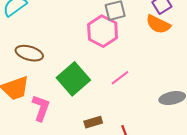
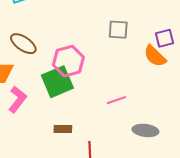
pink hexagon: (103, 31) -> (68, 61), moved
pink line: (120, 78) -> (116, 100), moved

